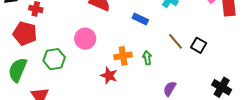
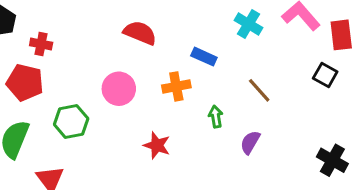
black square: (199, 45) -> (325, 75), moved
orange cross: (123, 56) -> (176, 86), moved
purple semicircle: (170, 89) -> (250, 142), moved

